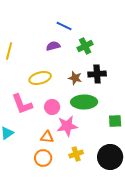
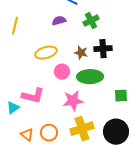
pink L-shape: (22, 104) -> (33, 96), moved, turned -55
pink circle: (52, 107) -> (62, 72), moved
orange triangle: (47, 137) -> (27, 135), moved, turned 32
yellow cross: (76, 154) -> (82, 129), size x1.6

